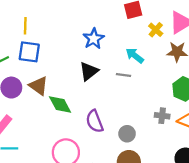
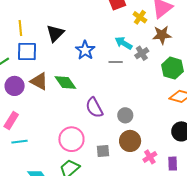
blue star: (94, 39) -> (85, 50), moved
black triangle: (89, 71) -> (55, 33), moved
green diamond: (60, 105) -> (65, 83), moved
gray cross: (162, 116) -> (142, 53), moved, turned -32

